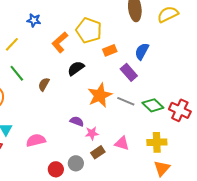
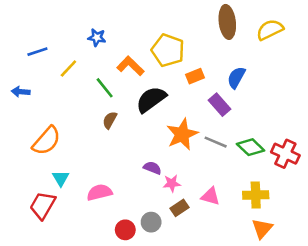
orange L-shape: (60, 42) -> (130, 66), turned 85
black semicircle: (76, 68) -> (151, 99), size x1.4
green line: (17, 73) -> (105, 88), moved

